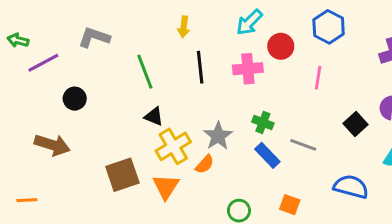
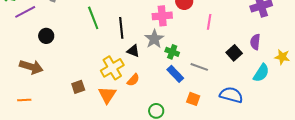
black line: (200, 67) -> (121, 28), moved
black triangle: (154, 116) -> (133, 51), moved
gray star: (218, 136) -> (154, 39), moved
brown square: (122, 175) -> (78, 87), size x0.6
orange line: (27, 200) -> (24, 100), moved
orange square: (290, 205) -> (193, 99), moved

